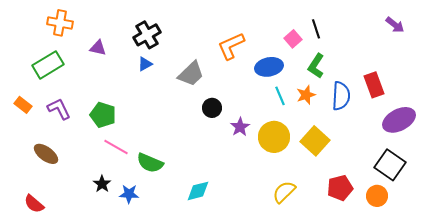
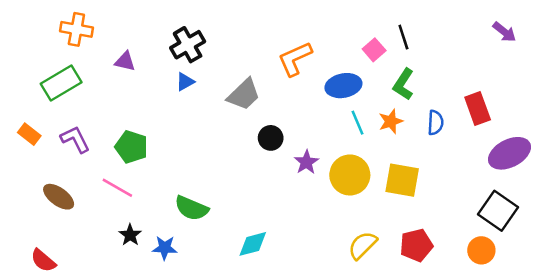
blue semicircle: (341, 96) -> (435, 123), size x0.7
yellow square: (315, 141) -> (402, 180), turned -32
pink line: (116, 147) -> (117, 188), moved
red pentagon: (340, 188) -> (416, 245), moved

